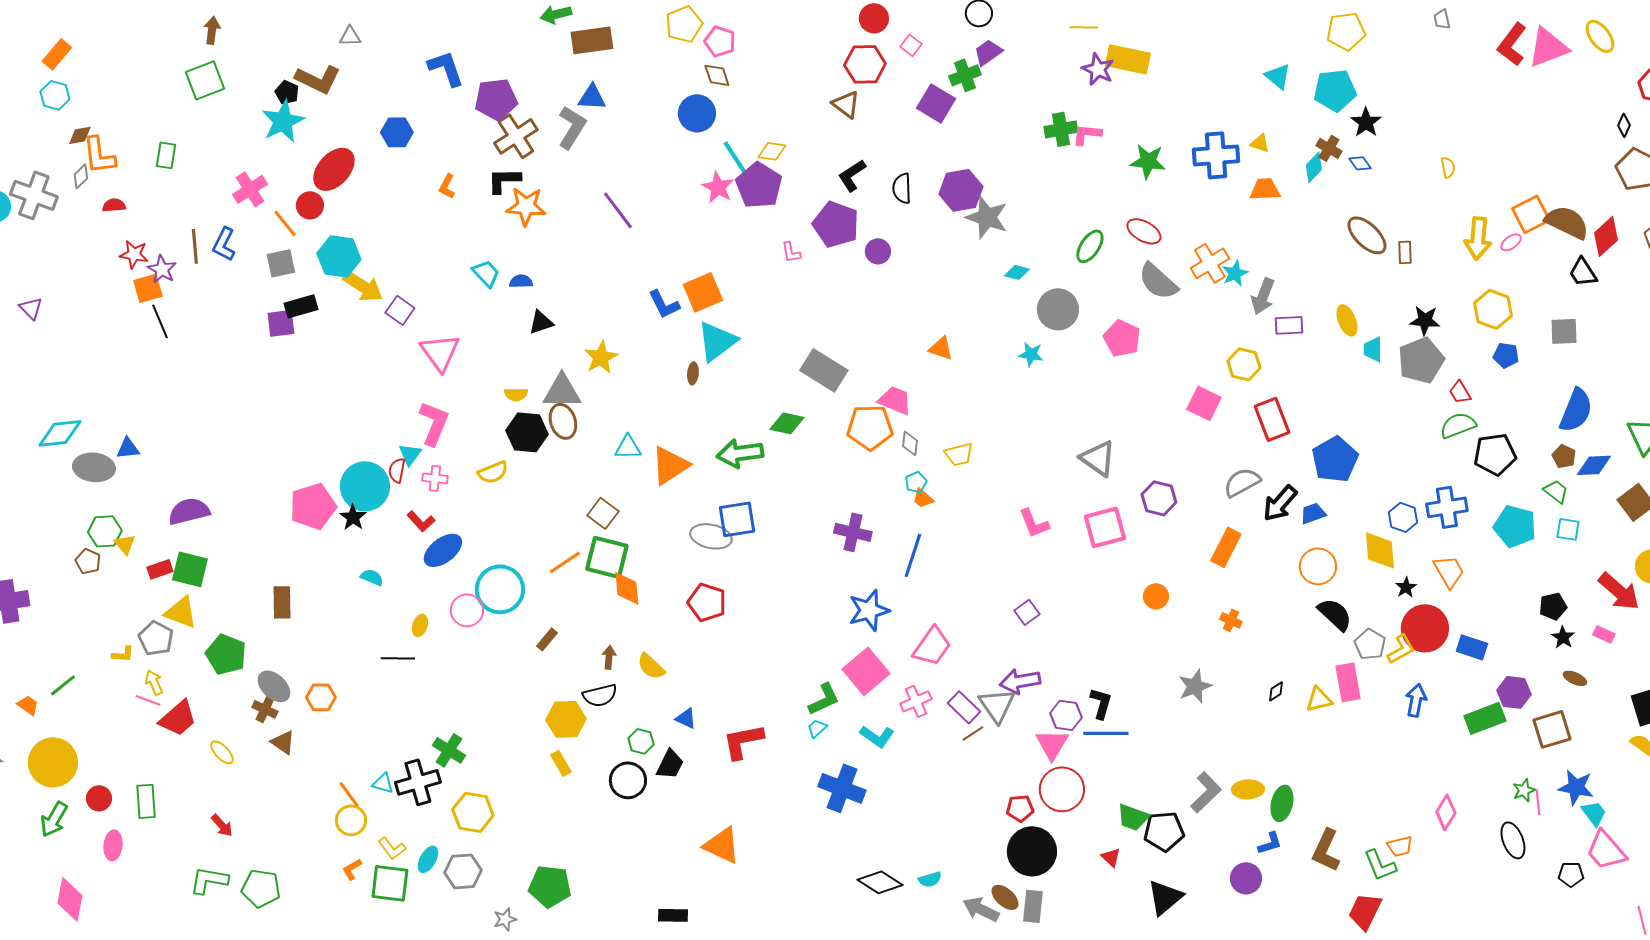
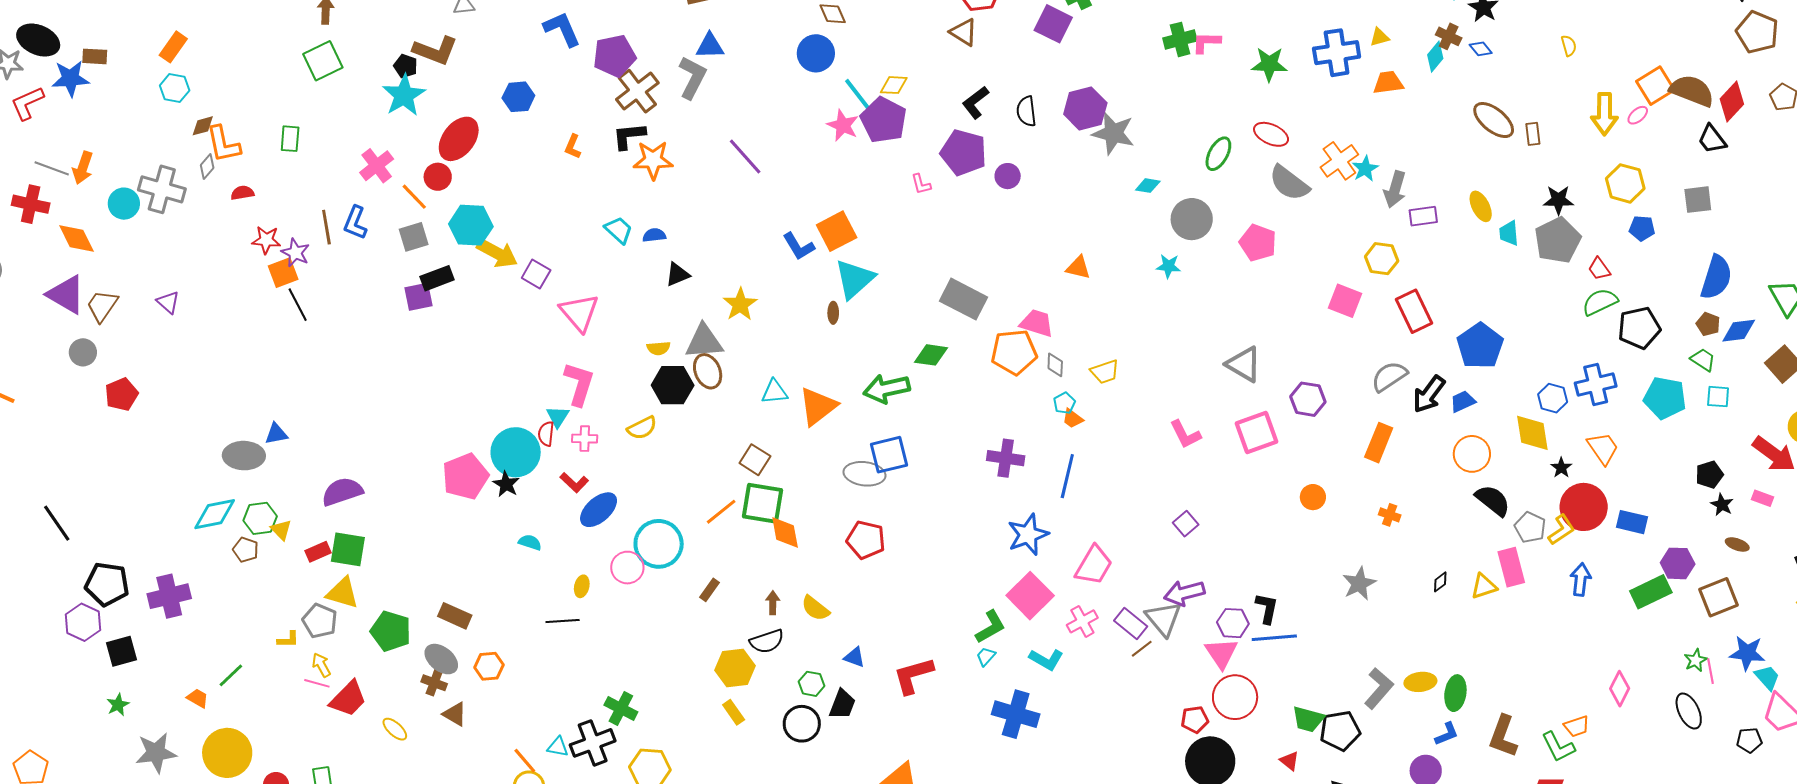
yellow triangle: (1260, 143) -> (1379, 37), turned -30
cyan diamond: (60, 433) -> (215, 514), moved
brown rectangle: (282, 602) -> (455, 616), moved, turned -60

